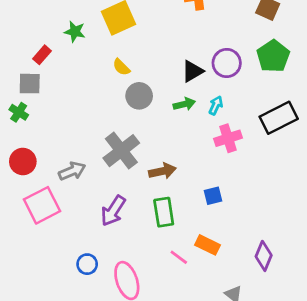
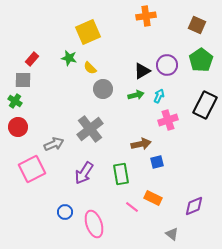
green star: (75, 32) -> (69, 58), moved
black rectangle: (279, 118) -> (205, 105), turned -36
red circle: (23, 162) -> (18, 127), moved
brown arrow: (162, 171) -> (141, 144), moved
purple diamond: (264, 256) -> (194, 206), turned 45

